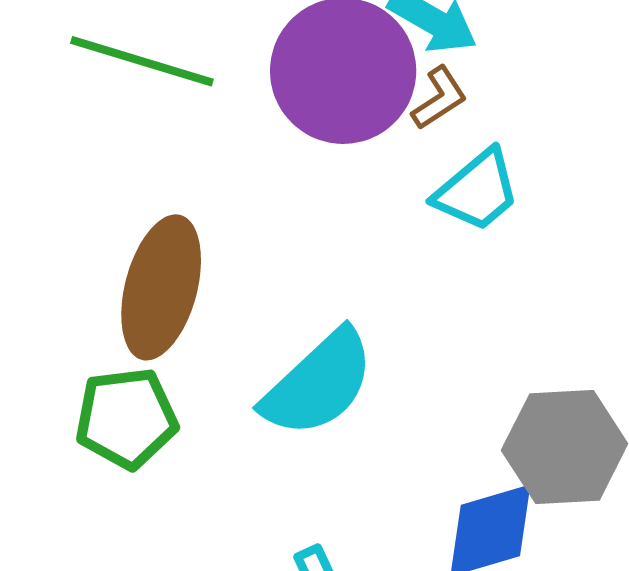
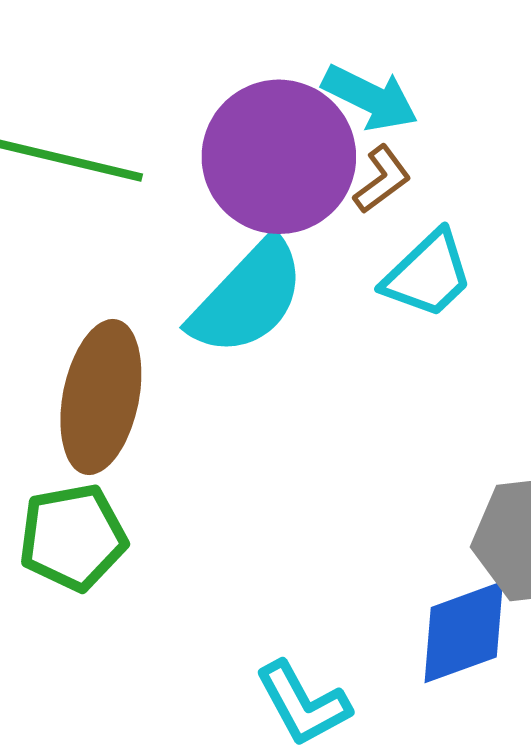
cyan semicircle: (318, 383) -> (248, 297), moved

